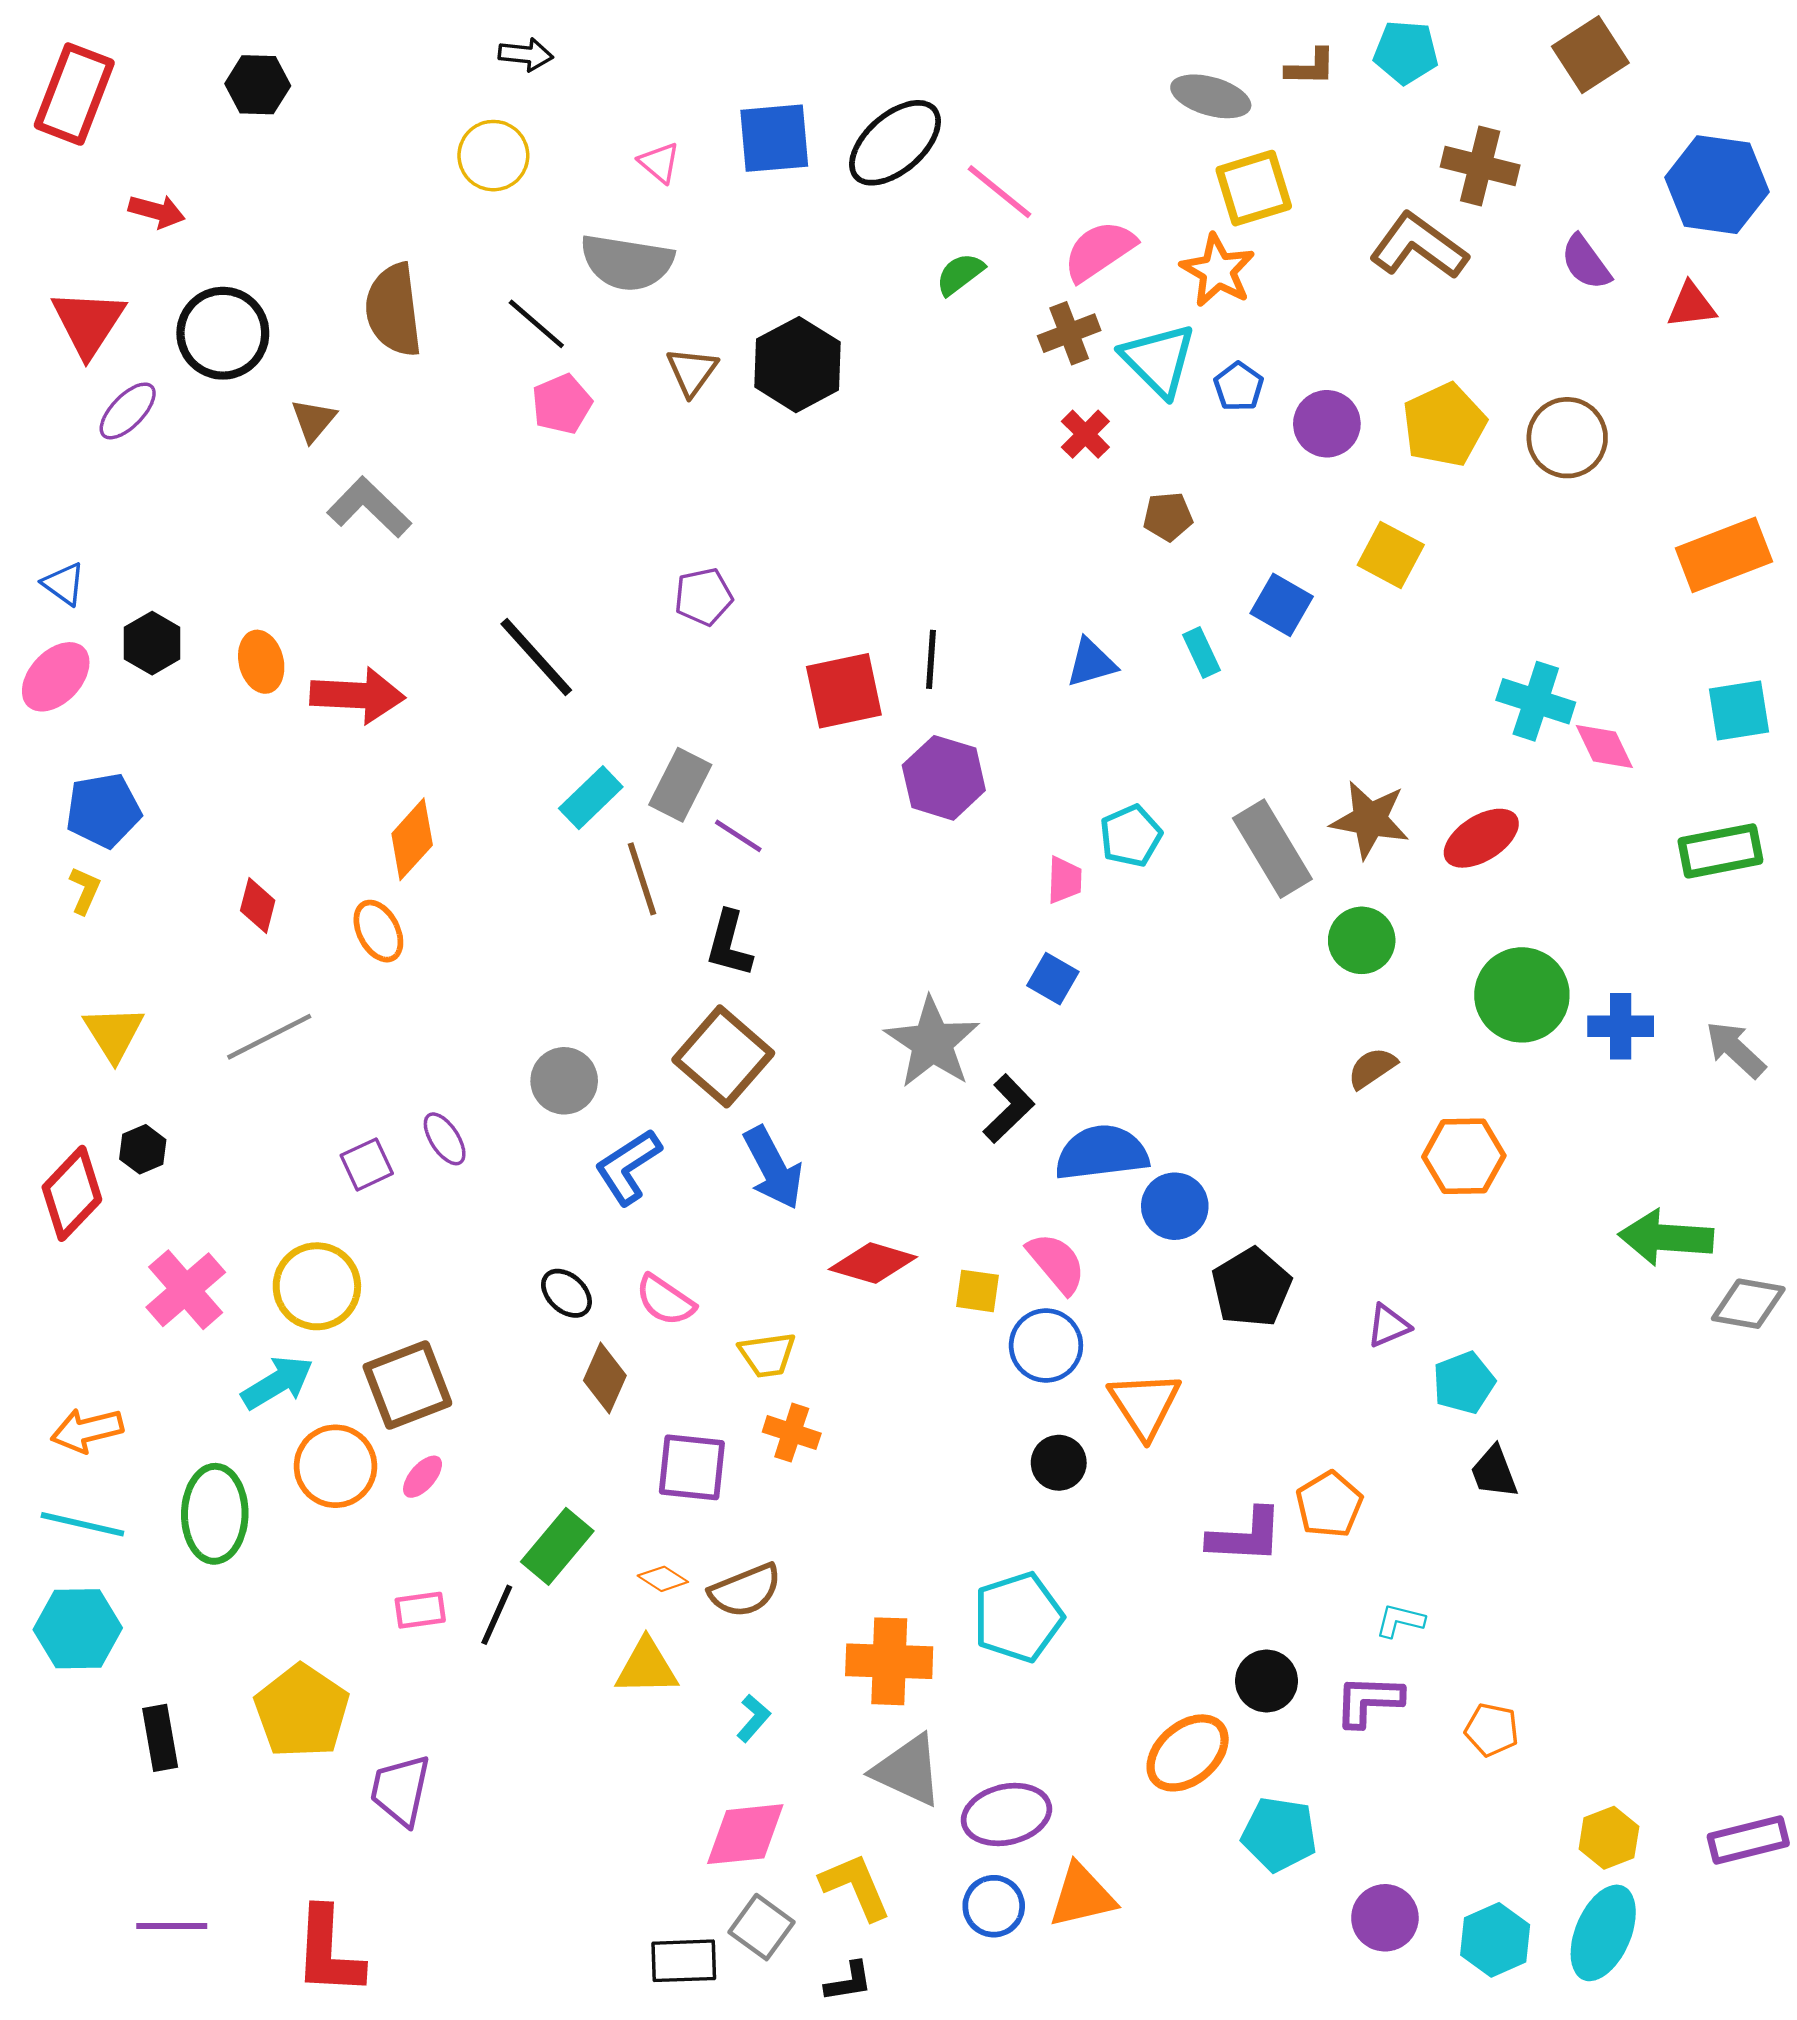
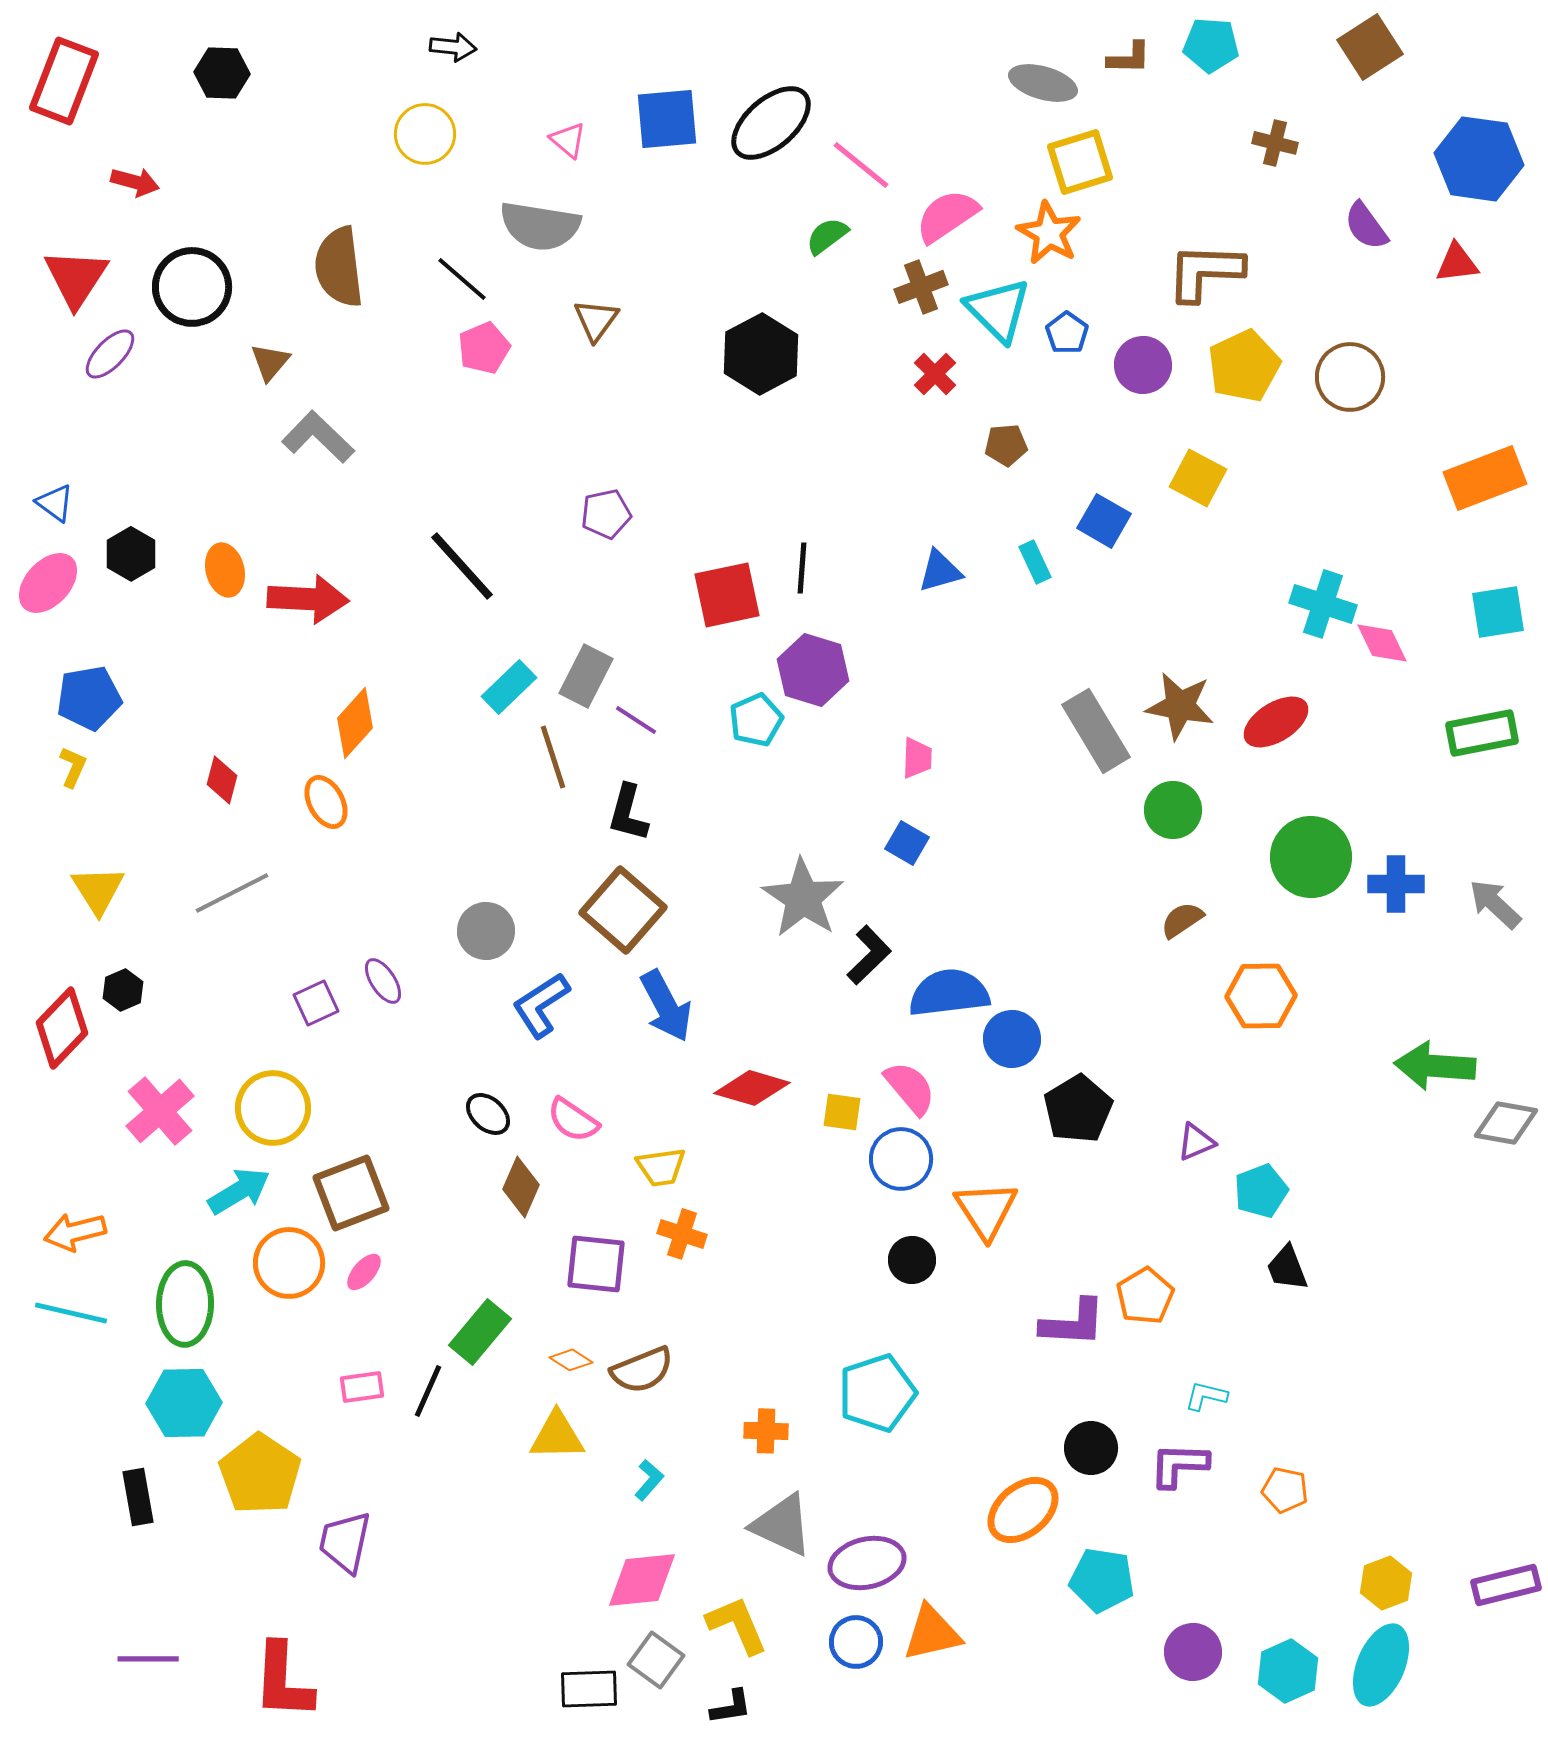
brown cross: (1480, 166) -> (1275, 143), size x0.7
brown L-shape: (1419, 246) -> (1205, 272), moved, turned -34
black hexagon: (798, 365) -> (761, 354), moved
cyan pentagon: (1131, 836) -> (756, 720), moved
cyan hexagon: (78, 1629) -> (184, 1403), moved
orange cross: (889, 1661) -> (766, 1431), size x0.6

